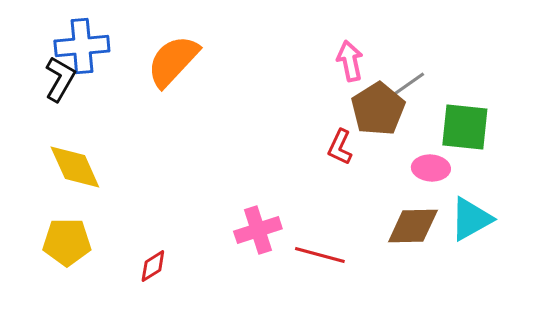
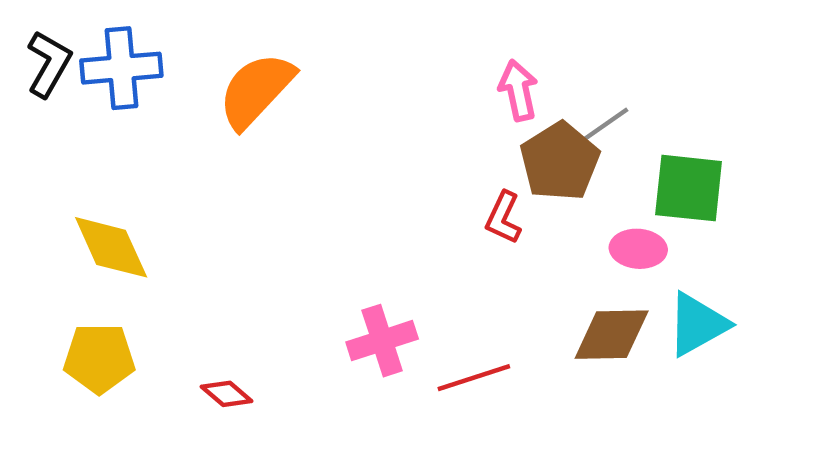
black L-shape: (60, 79) -> (49, 64), moved
red line: (320, 255) -> (474, 378), turned -33
red diamond: (153, 266) -> (227, 394), turned 72

